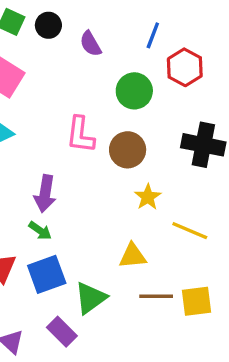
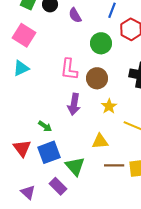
purple arrow: (45, 194) -> (74, 104), moved
green triangle: (91, 298) -> (75, 166), turned -35

